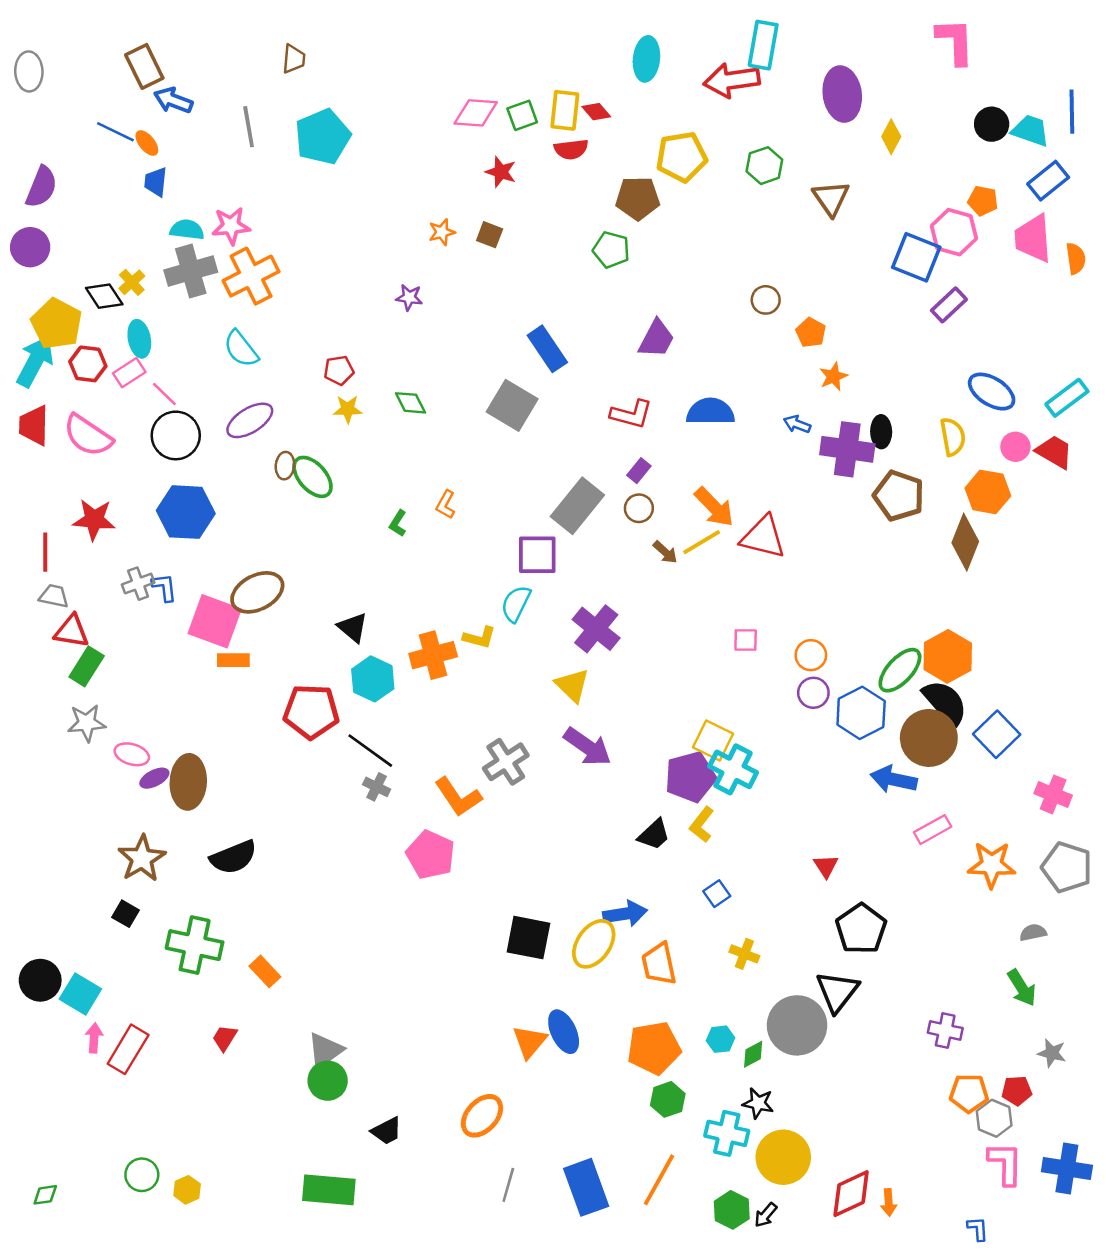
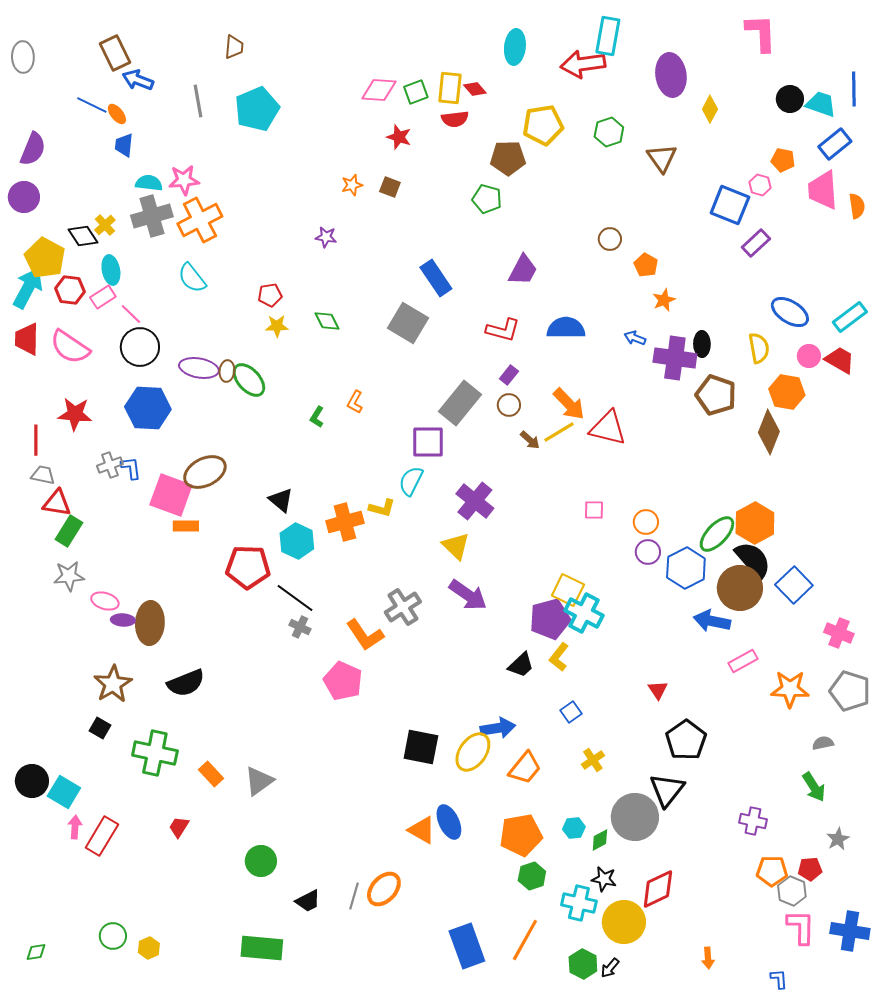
pink hexagon: (954, 232) -> (760, 185), size x0.6
purple ellipse: (250, 420) -> (199, 368), moved, turned 42
purple ellipse: (154, 778) -> (123, 620), turned 30
yellow cross: (744, 954) -> (593, 760), turned 35
orange trapezoid: (659, 964) -> (525, 768), turned -129
orange triangle: (530, 1042) -> (422, 830), turned -40
gray triangle: (325, 1051) -> (259, 781), moved
gray star: (1052, 1053) -> (838, 839), turned 30
gray line: (508, 1185) -> (354, 896), moved
red diamond: (851, 1194) -> (658, 889), moved

